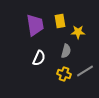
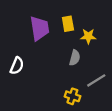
white semicircle: (39, 58) -> (17, 66), moved
yellow cross: (64, 74) -> (72, 96), moved

